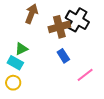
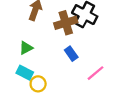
cyan rectangle: (15, 63) -> (25, 73), moved
yellow circle: (13, 83) -> (38, 84), moved

